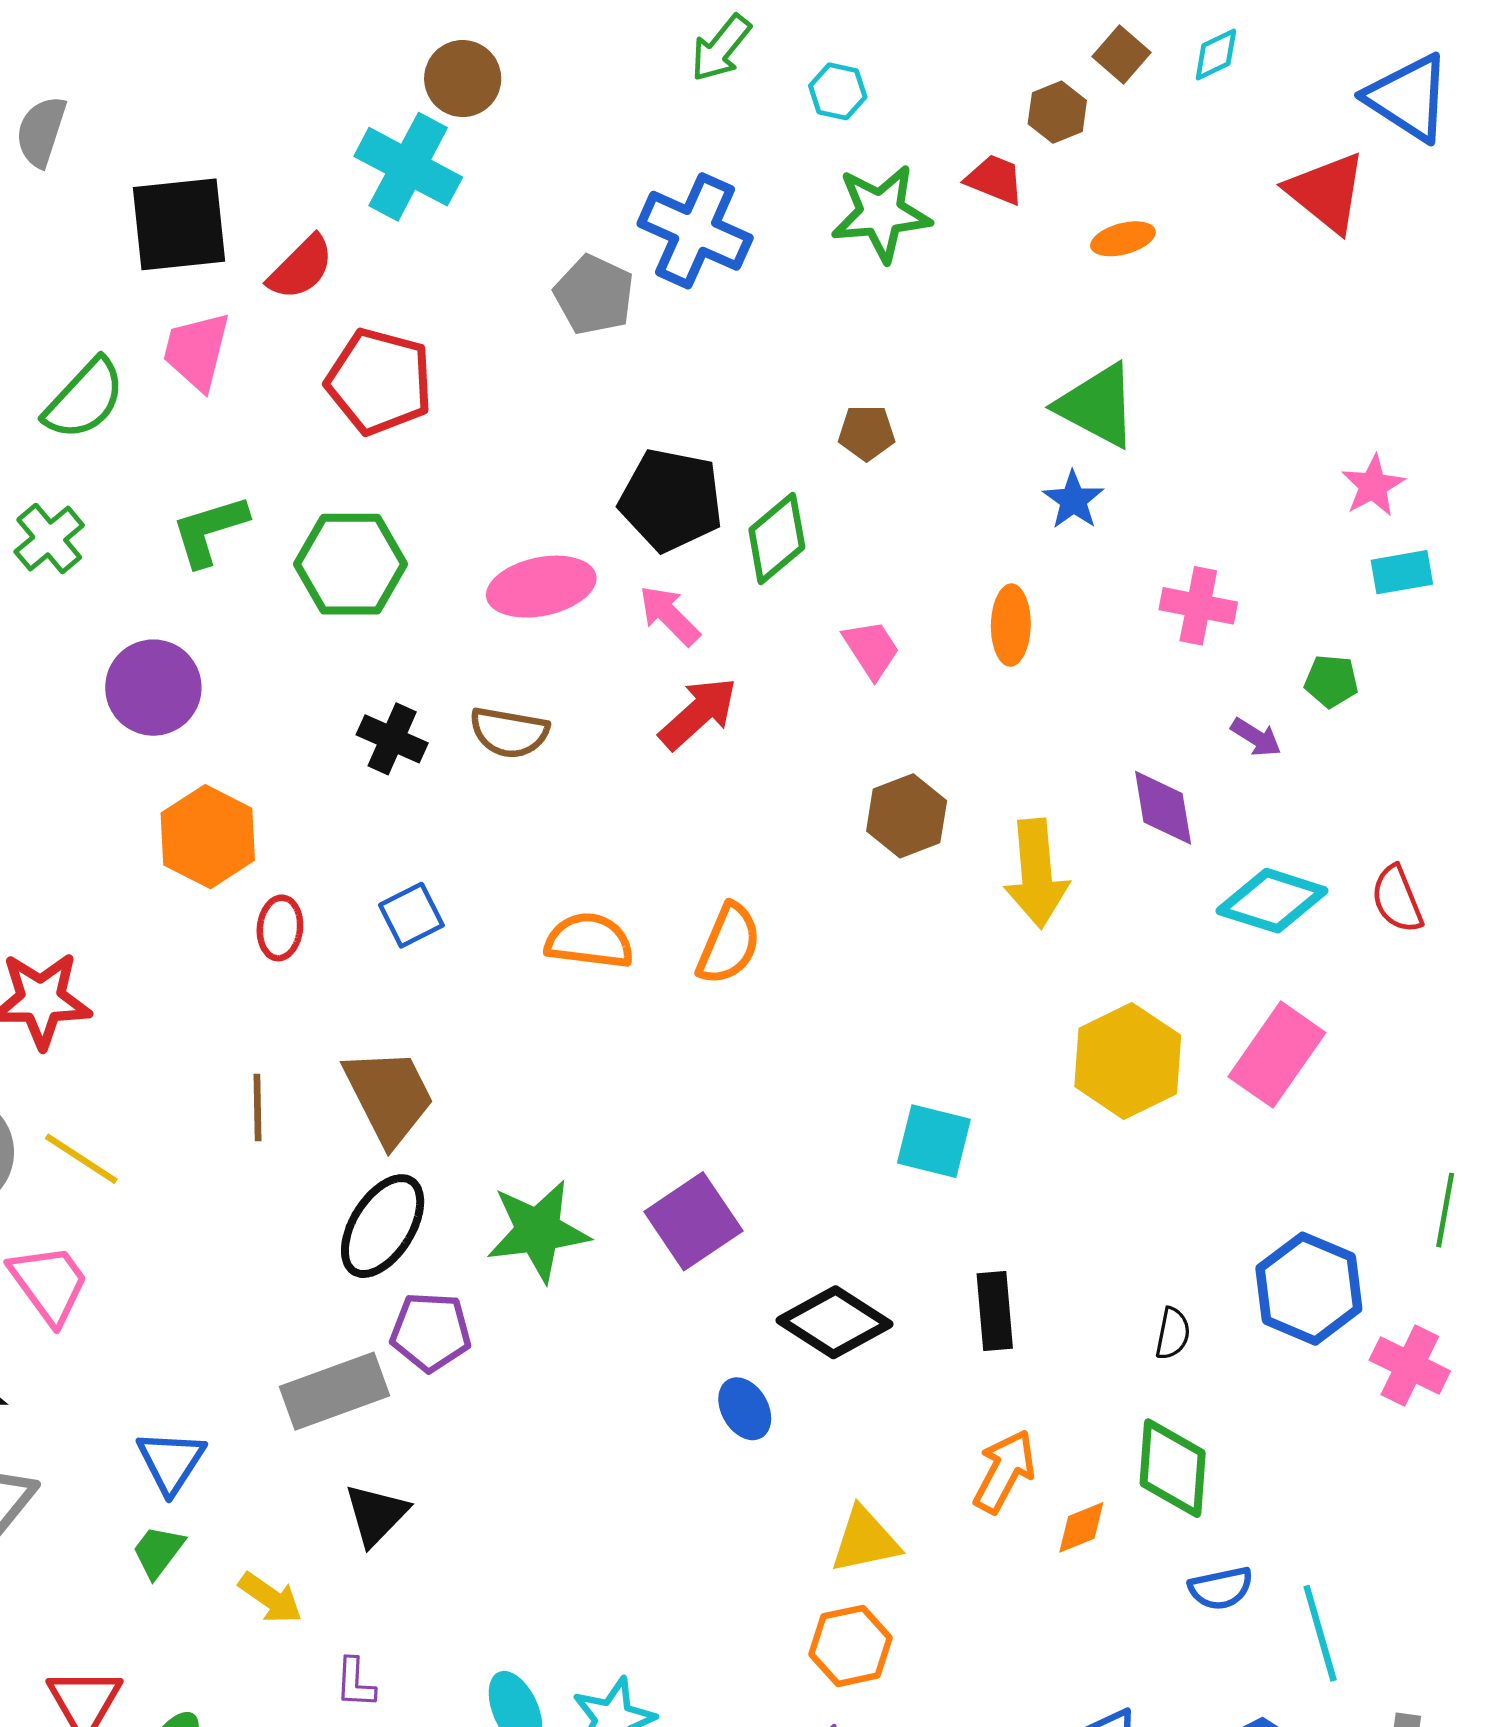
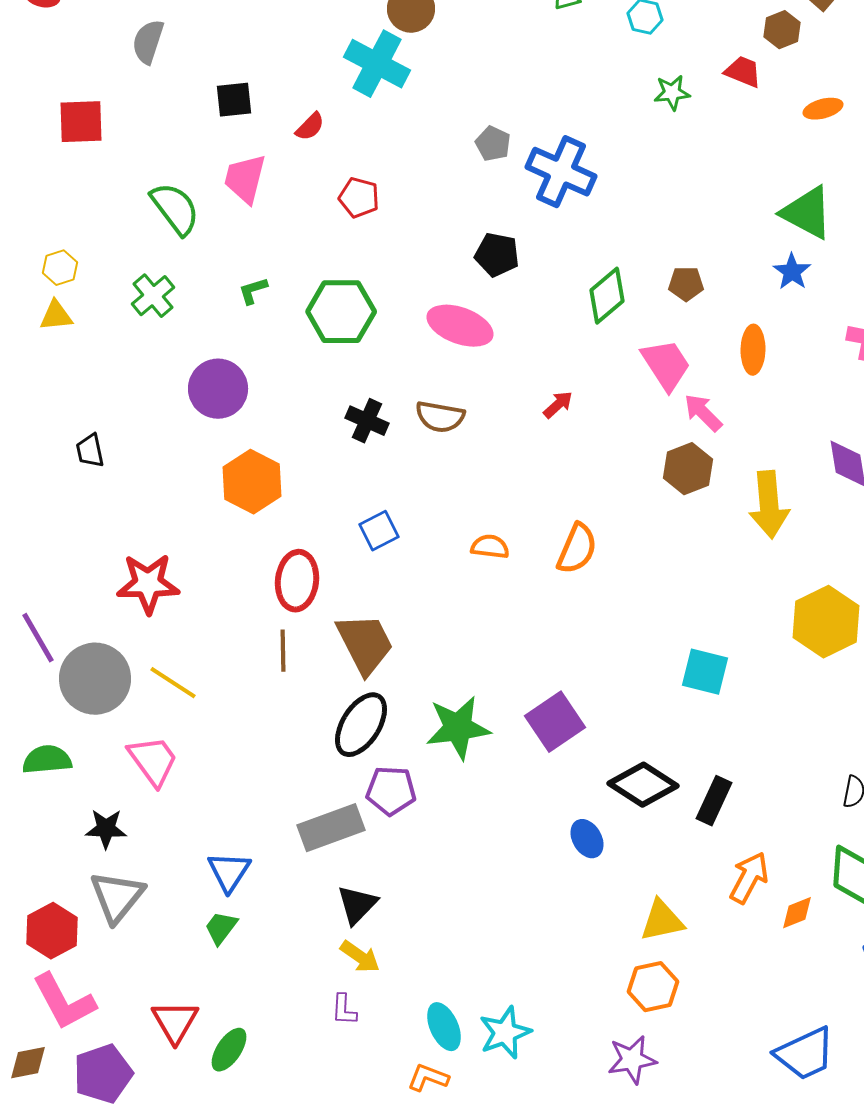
green star: (881, 213) -> (672, 93), size x0.6
black square: (179, 224) -> (234, 100), size x0.6
blue cross: (695, 231) -> (561, 172), moved
red semicircle: (301, 268) -> (310, 127), size x0.7
gray pentagon: (594, 295) -> (493, 144), size x0.7
red pentagon: (379, 381) -> (359, 198), size x0.6
green semicircle: (84, 399) -> (175, 209), turned -80
brown pentagon: (867, 433) -> (686, 284), moved
black pentagon: (671, 500) -> (497, 255), moved, size x0.7
green L-shape: (209, 530) -> (253, 291), size x0.6
pink ellipse: (541, 587) -> (460, 326), turned 32
pink arrow: (669, 615) -> (703, 413), moved
pink trapezoid: (871, 649) -> (666, 365), size x1.4
red arrow: (698, 713) -> (558, 405), size x0.6
red ellipse: (280, 928) -> (297, 581), moved, size x1.5
orange semicircle: (589, 941) -> (490, 547), size x0.7
black rectangle: (995, 1311) -> (714, 801), moved, turned 30
yellow arrow: (270, 1598) -> (360, 957), moved

